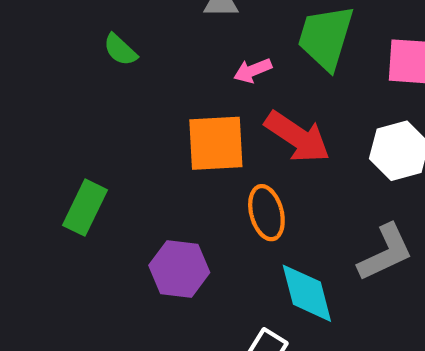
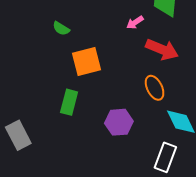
green semicircle: (120, 50) -> (61, 28), moved
orange square: (216, 143) -> (86, 61), moved

